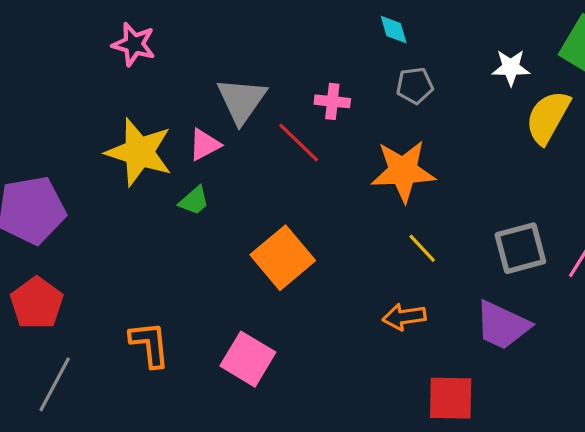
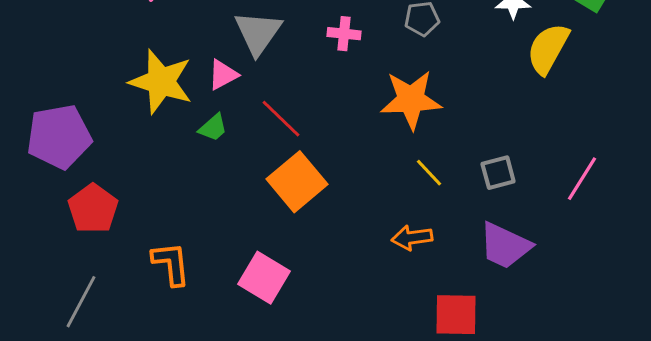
red line: (299, 143) -> (281, 119), moved
gray square: (520, 248) -> (498, 173), moved, size x0.7
red pentagon: (37, 303) -> (93, 209), moved

